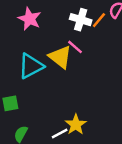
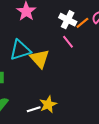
pink line: (75, 47) -> (68, 42), moved
yellow triangle: (60, 57) -> (40, 59), moved

